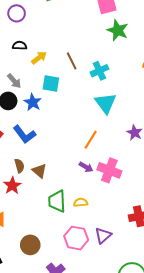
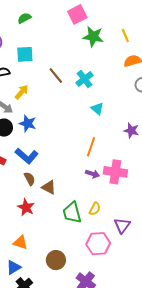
yellow arrow: (39, 58) -> (22, 92), moved
cyan square: (51, 83) -> (25, 54), moved
cyan triangle: (106, 103) -> (97, 109), size x0.6
brown semicircle: (19, 166) -> (30, 179), moved
yellow semicircle: (81, 202) -> (95, 209), turned 136
purple triangle: (103, 235) -> (122, 225), moved

